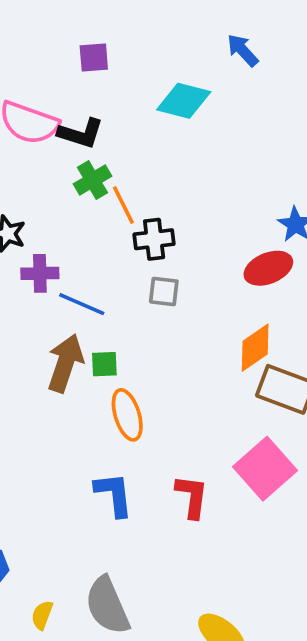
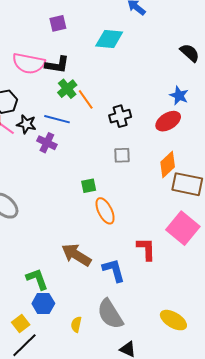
black cross: (154, 239) -> (120, 116), moved
purple cross: (40, 273) -> (47, 143), turned 36
gray square: (164, 291) -> (122, 155), moved
blue line: (82, 304) -> (57, 119), moved
brown arrow: (65, 363) -> (76, 255), moved, turned -68
blue L-shape: (114, 494) -> (114, 270), moved

